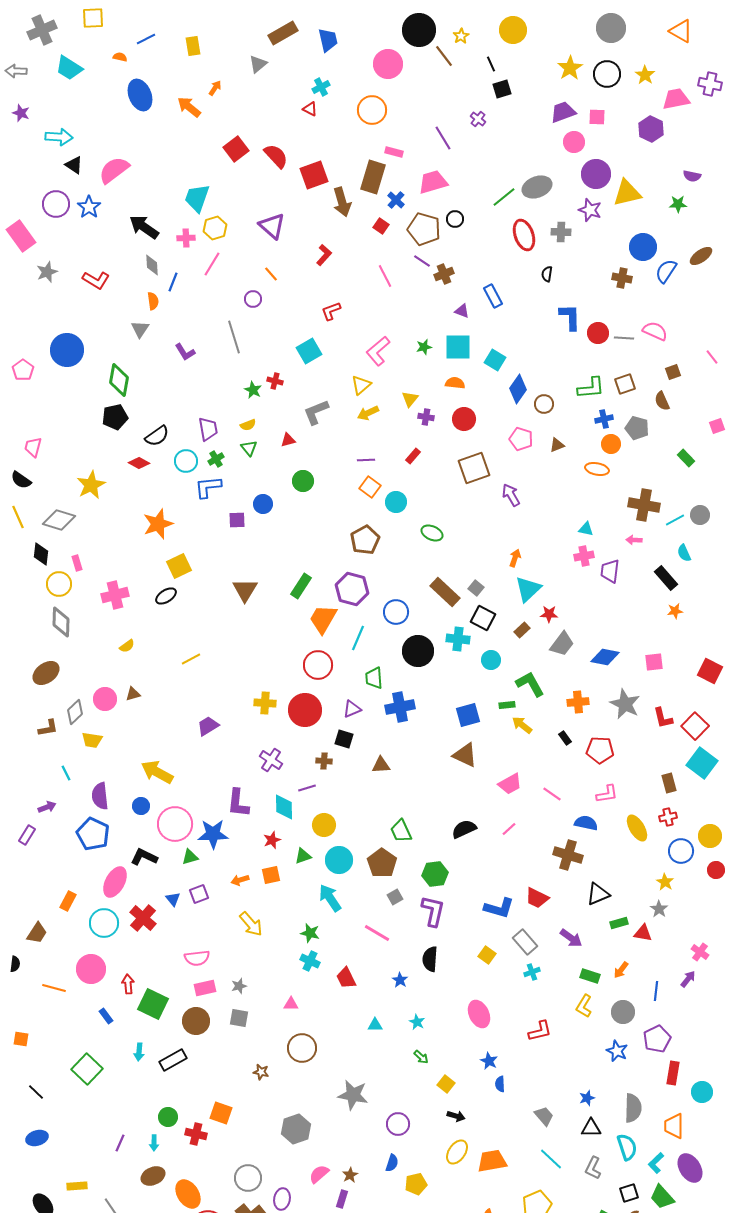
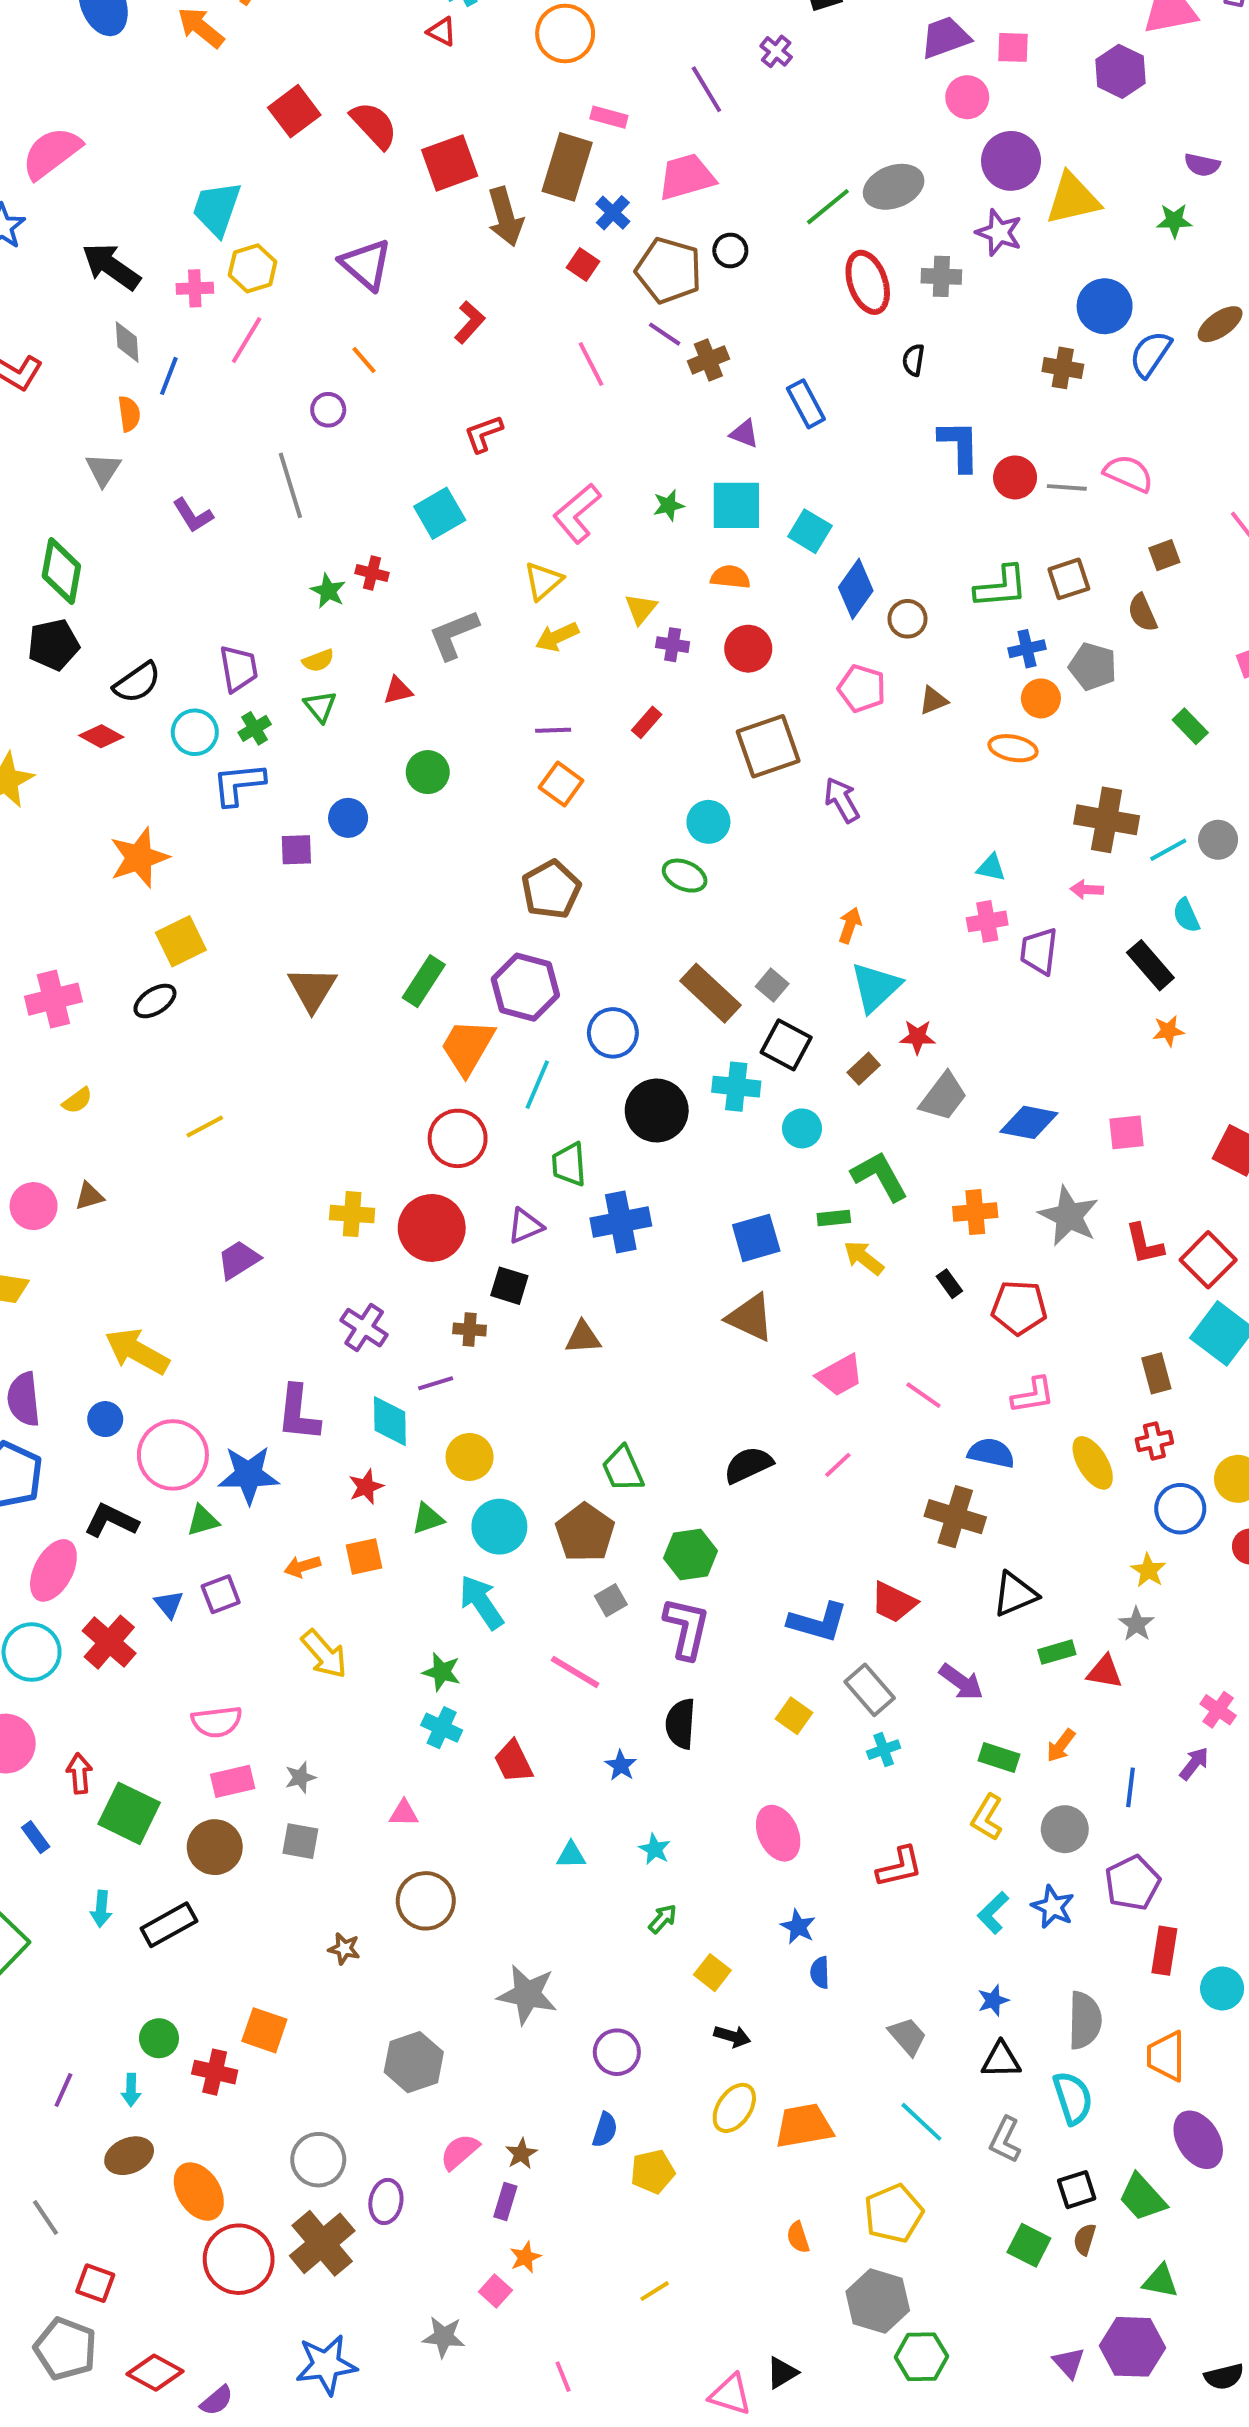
cyan circle: (396, 502) -> (708, 822), moved
green arrow: (421, 1057) -> (663, 1919), turned -91
cyan L-shape: (656, 1163) -> (993, 1913), moved

